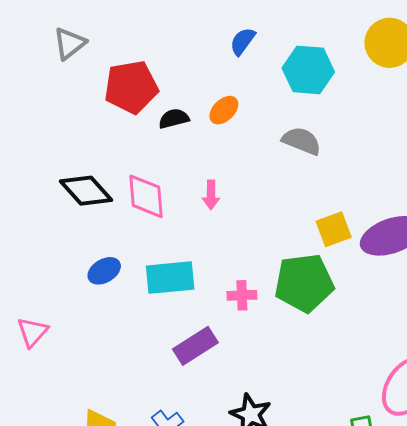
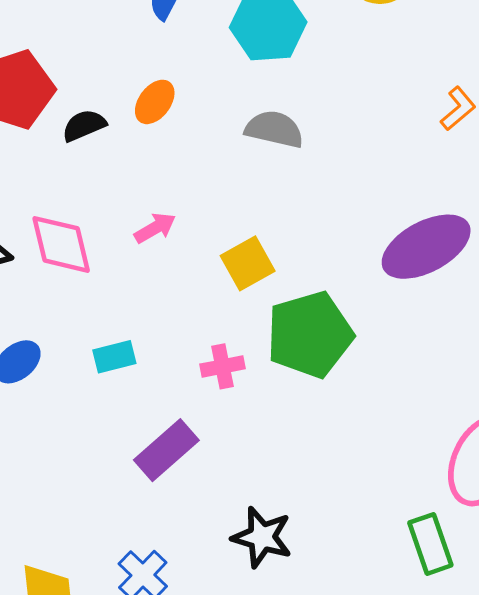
pink arrow: (211, 195) -> (155, 228), turned -112
yellow square: (334, 229) -> (248, 263), moved
cyan rectangle: (170, 278) -> (114, 357), size x0.6

